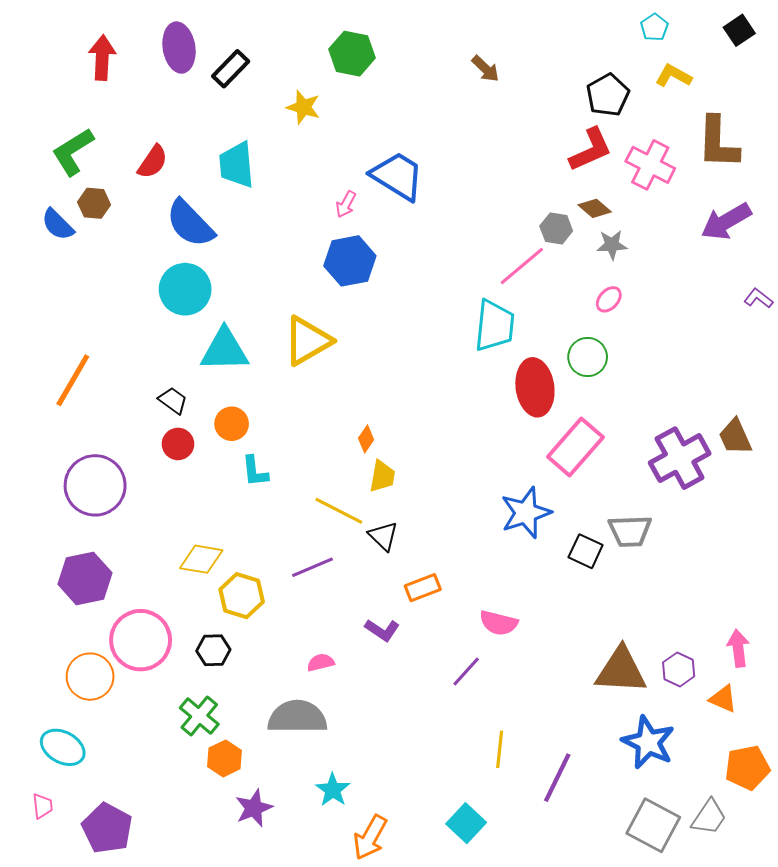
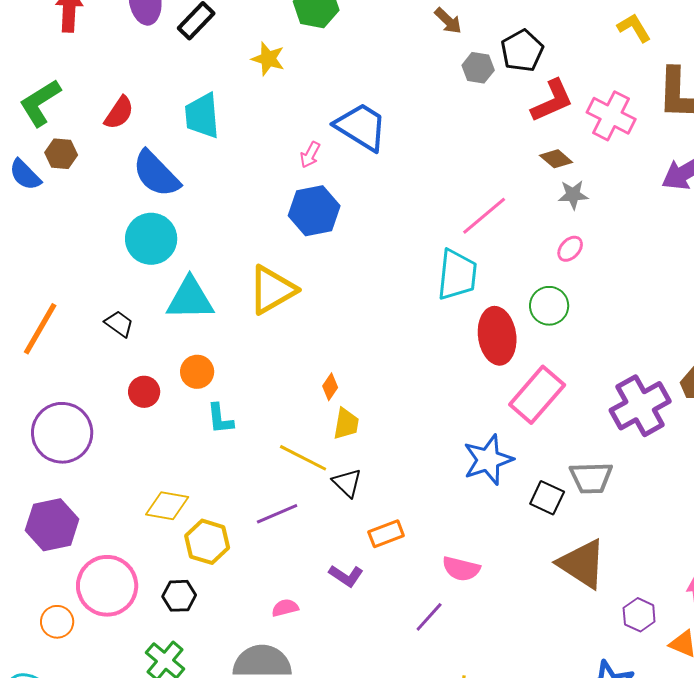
yellow L-shape: (674, 76) -> (634, 28), turned 30
black pentagon: (608, 95) -> (522, 51), moved
gray hexagon: (556, 229) -> (478, 68), moved
black trapezoid: (173, 400) -> (119, 324), moved
brown triangle: (621, 670) -> (582, 564), moved, turned 30
orange circle: (90, 677) -> (57, 622), size x0.7

